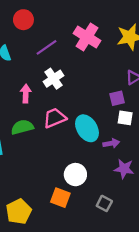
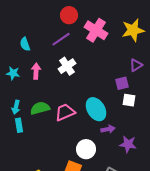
red circle: (23, 20) -> (69, 15), moved
pink arrow: (26, 94) -> (36, 71), moved
pink trapezoid: (55, 118) -> (65, 112), moved
purple arrow: (111, 143) -> (108, 129), moved

